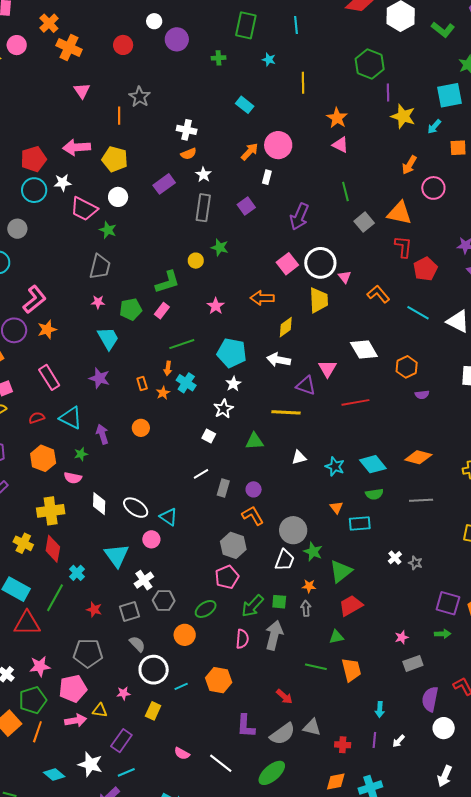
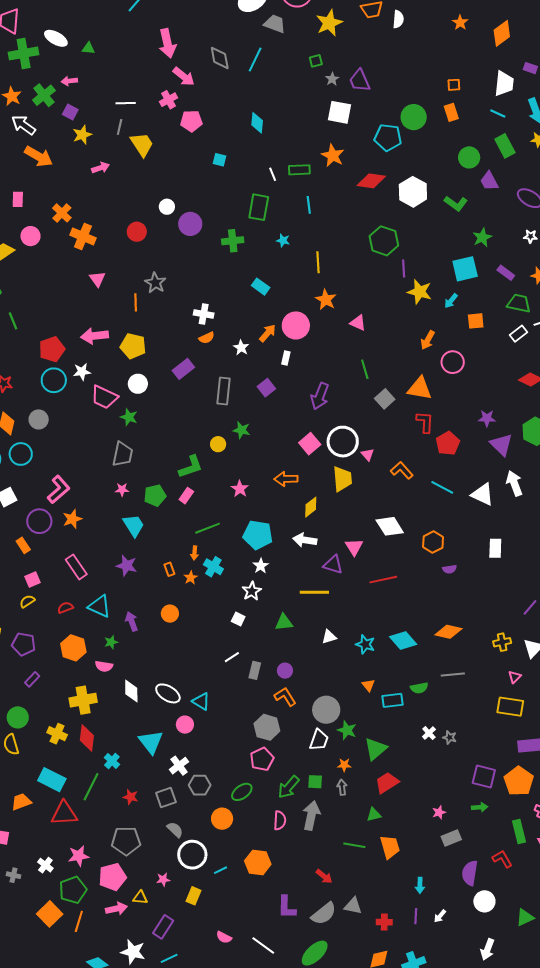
green cross: (219, 58) -> (233, 241), size x1.5
orange star: (337, 118) -> (326, 300), moved
white star: (203, 175) -> (241, 348), moved
green semicircle: (374, 494) -> (419, 688), moved

